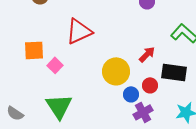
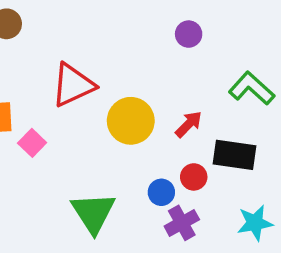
yellow circle: (116, 71) -> (131, 121), moved
green triangle: (59, 106) -> (93, 213), moved

